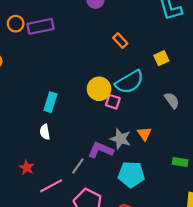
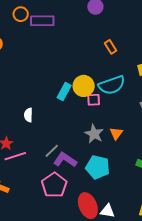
cyan rectangle: (50, 102) -> (64, 92), moved
pink square: (113, 102) -> (94, 100), turned -32
purple L-shape: (101, 150) -> (65, 160), moved
pink line: (51, 186) -> (15, 156), moved

